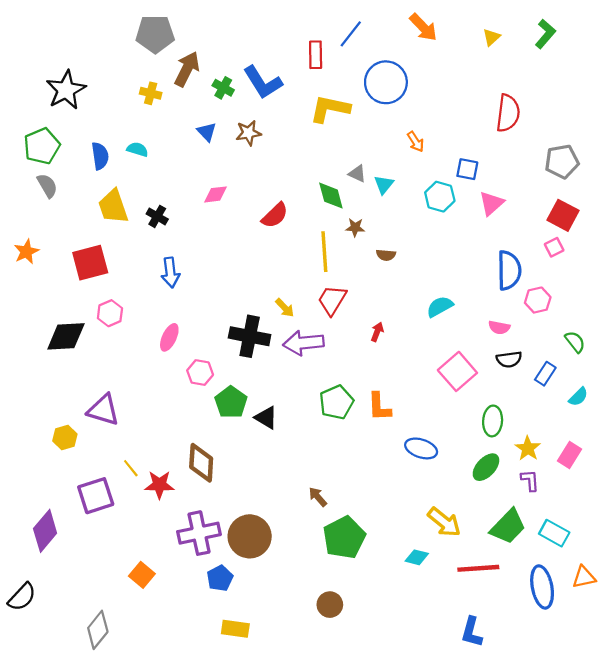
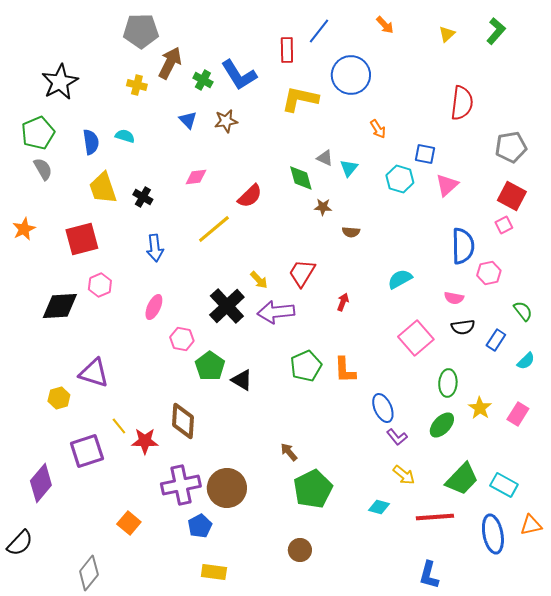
orange arrow: (423, 27) -> (385, 25), size x0.7
yellow line: (324, 252) -> (214, 229), moved, turned 54
black cross: (250, 336) -> (227, 306), turned 36
blue ellipse: (421, 448) -> (383, 408), turned 48
purple L-shape: (530, 480) -> (397, 437), moved, turned 145
yellow arrow: (444, 522) -> (404, 475), size x0.7

